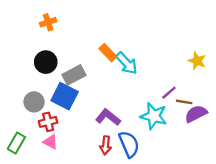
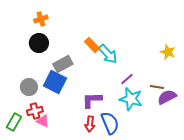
black circle: (46, 62) -> (39, 43), moved
purple line: (169, 93) -> (127, 79), moved
purple L-shape: (108, 117) -> (92, 100), turned -40
red cross: (48, 122) -> (35, 111), moved

